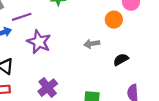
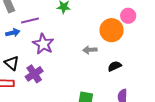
orange circle: (114, 20) -> (112, 30), size x1.5
purple cross: (48, 88) -> (34, 74), moved

